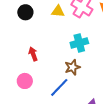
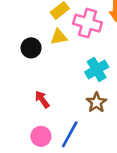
black circle: (25, 12) -> (31, 48), moved
blue line: (59, 87) -> (70, 134), moved

